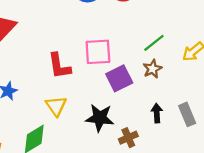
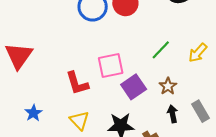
brown star: (152, 69) -> (168, 86), moved

